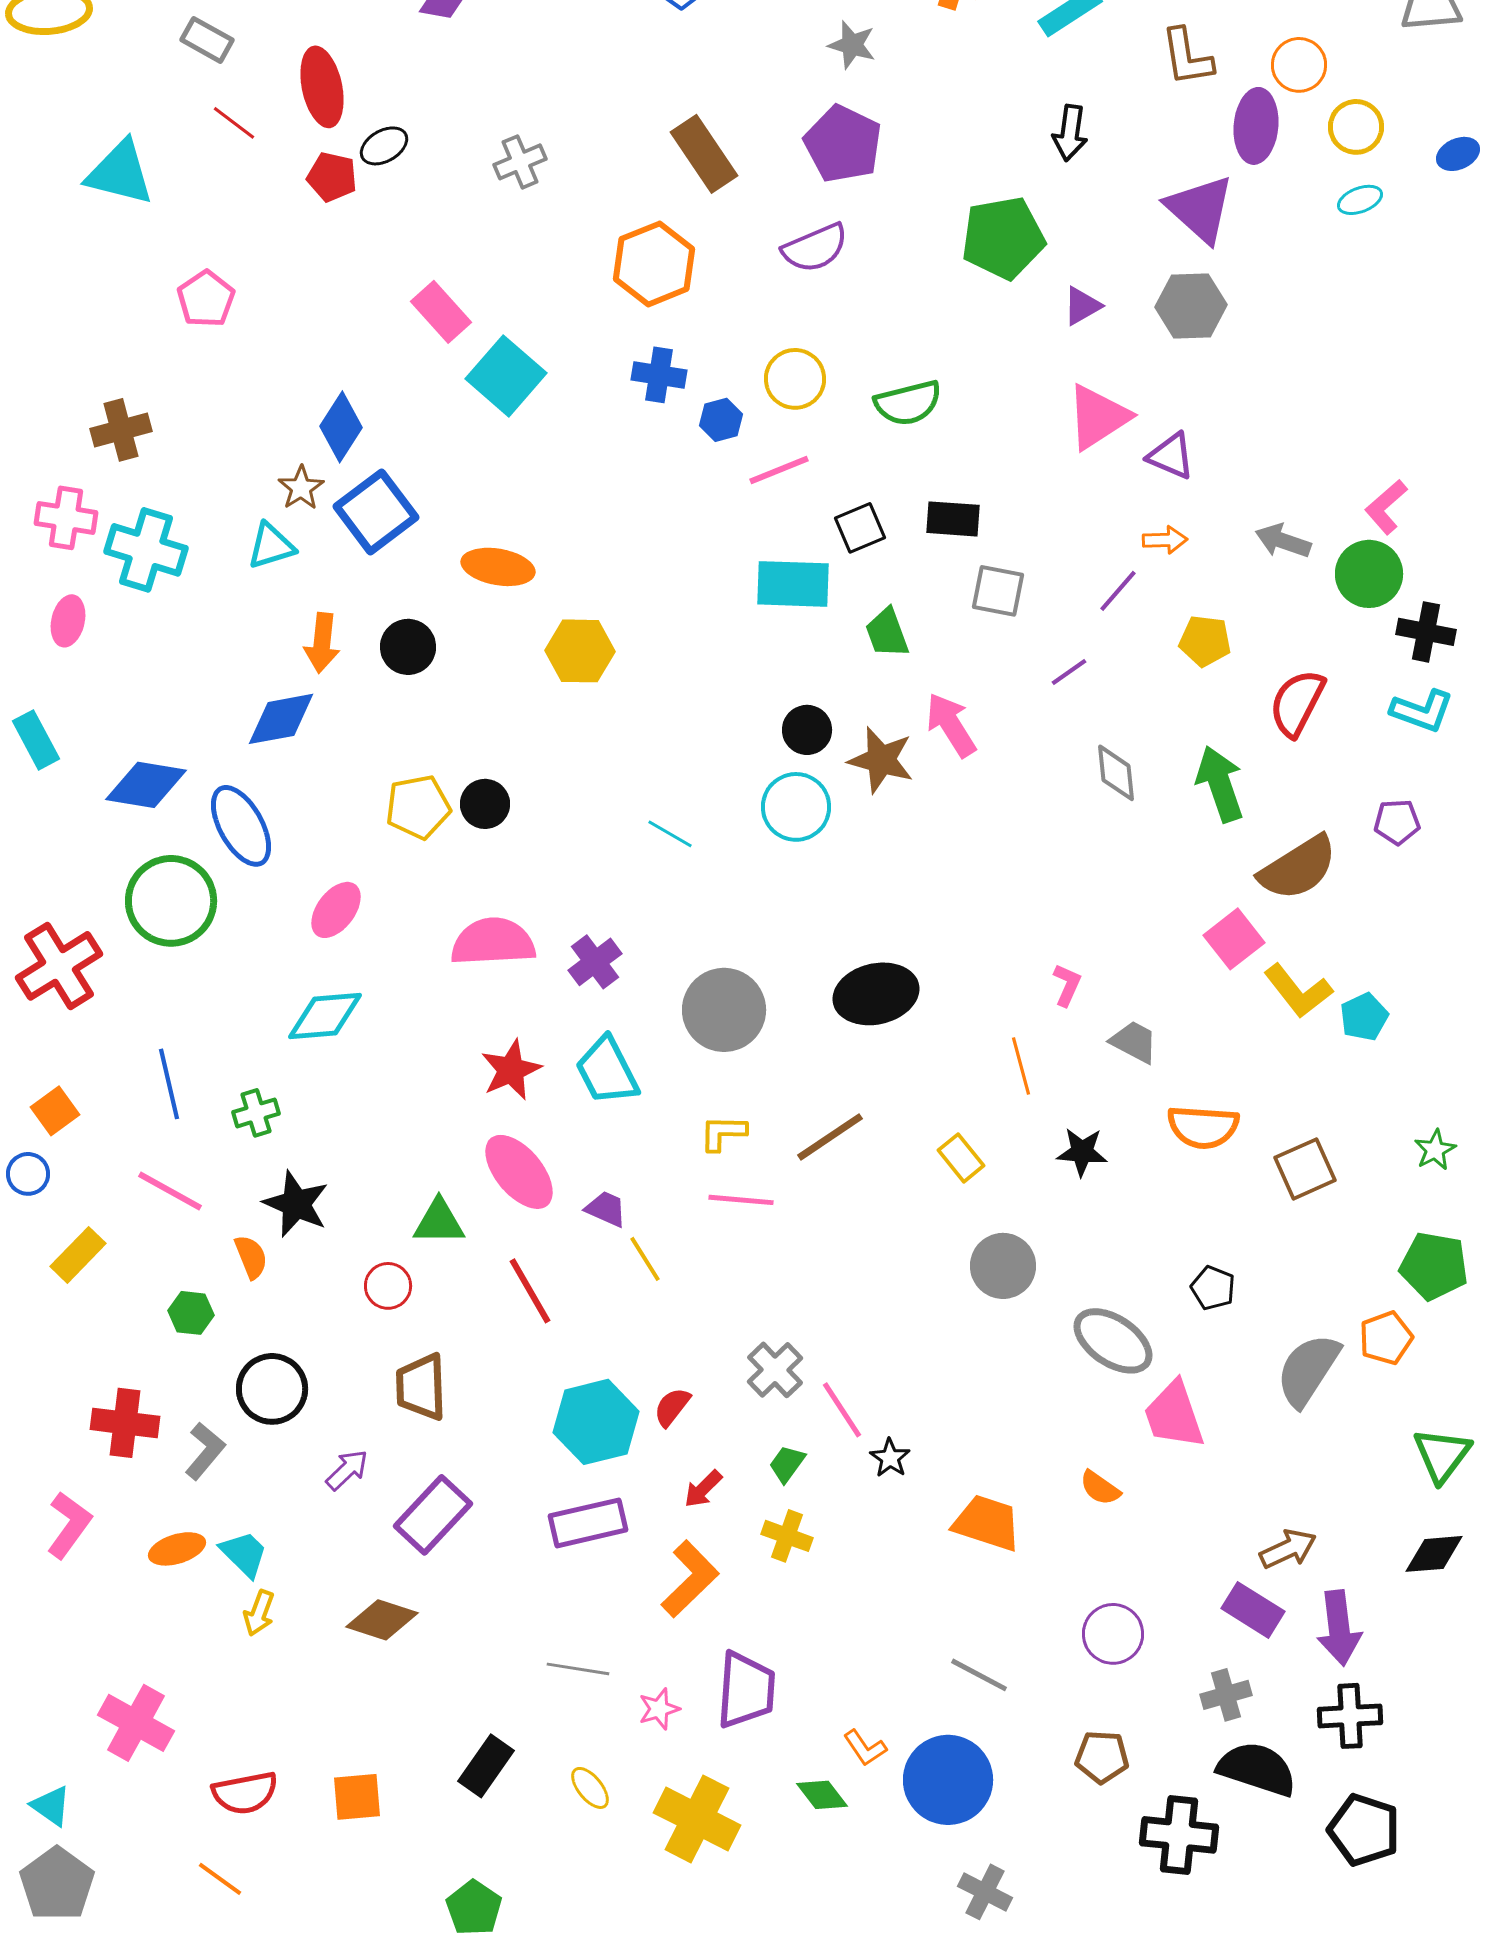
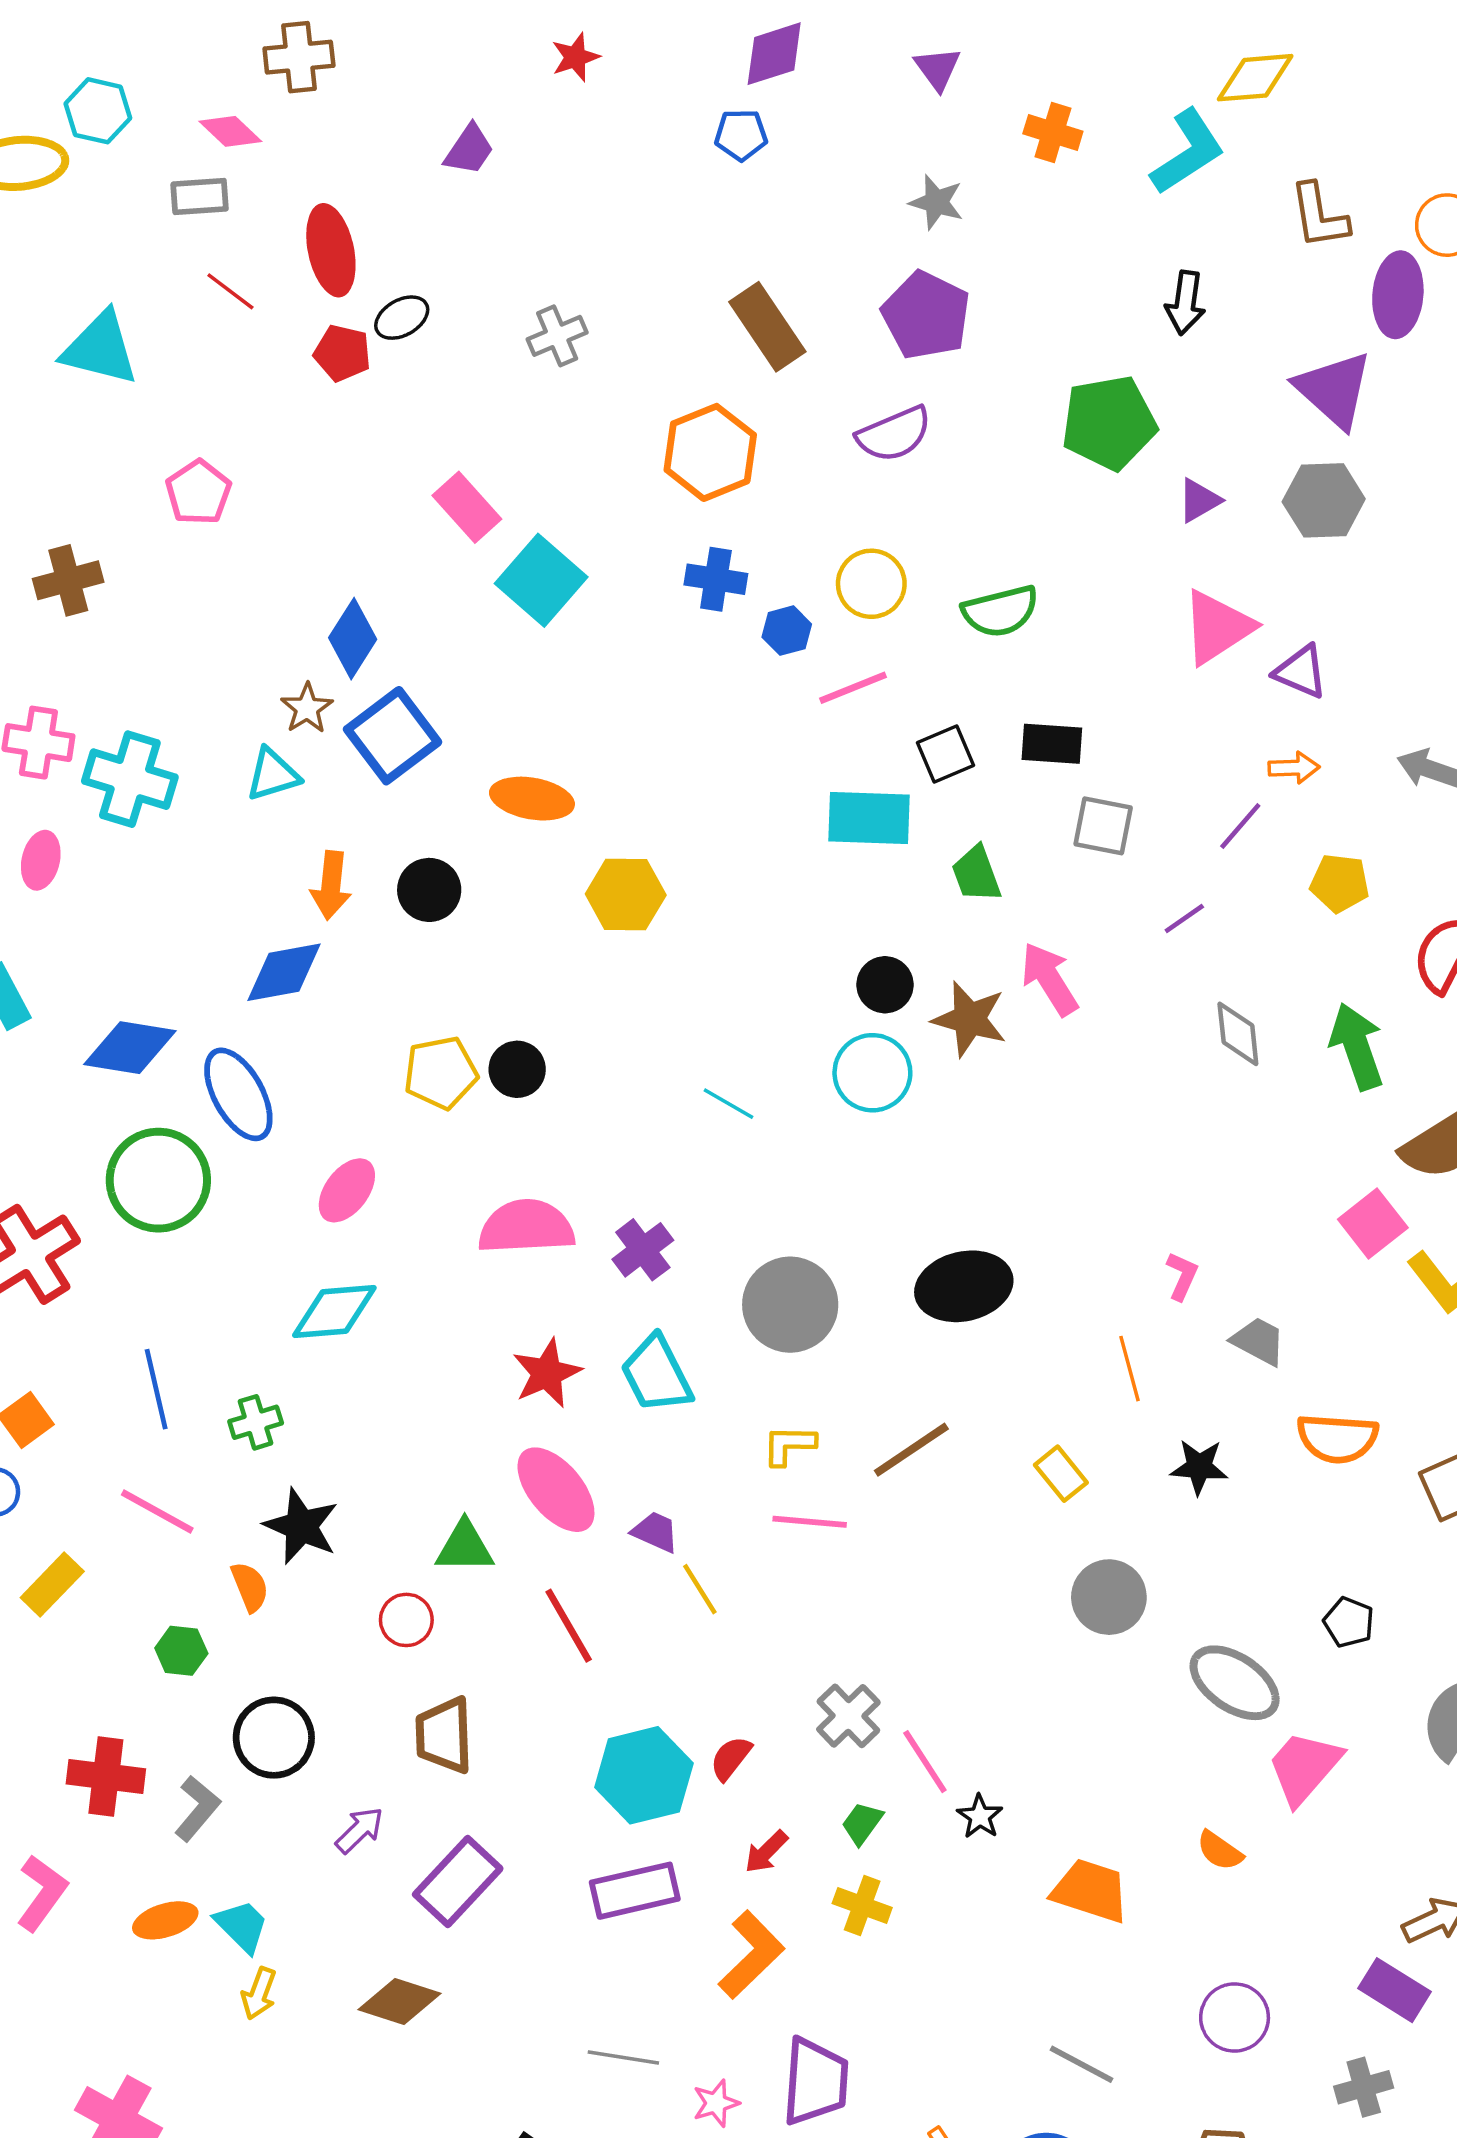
gray rectangle: (207, 40) -> (200, 196), turned -33
brown cross: (121, 430) -> (68, 580), moved
pink trapezoid: (1174, 1415) -> (1304, 1767), turned 60

